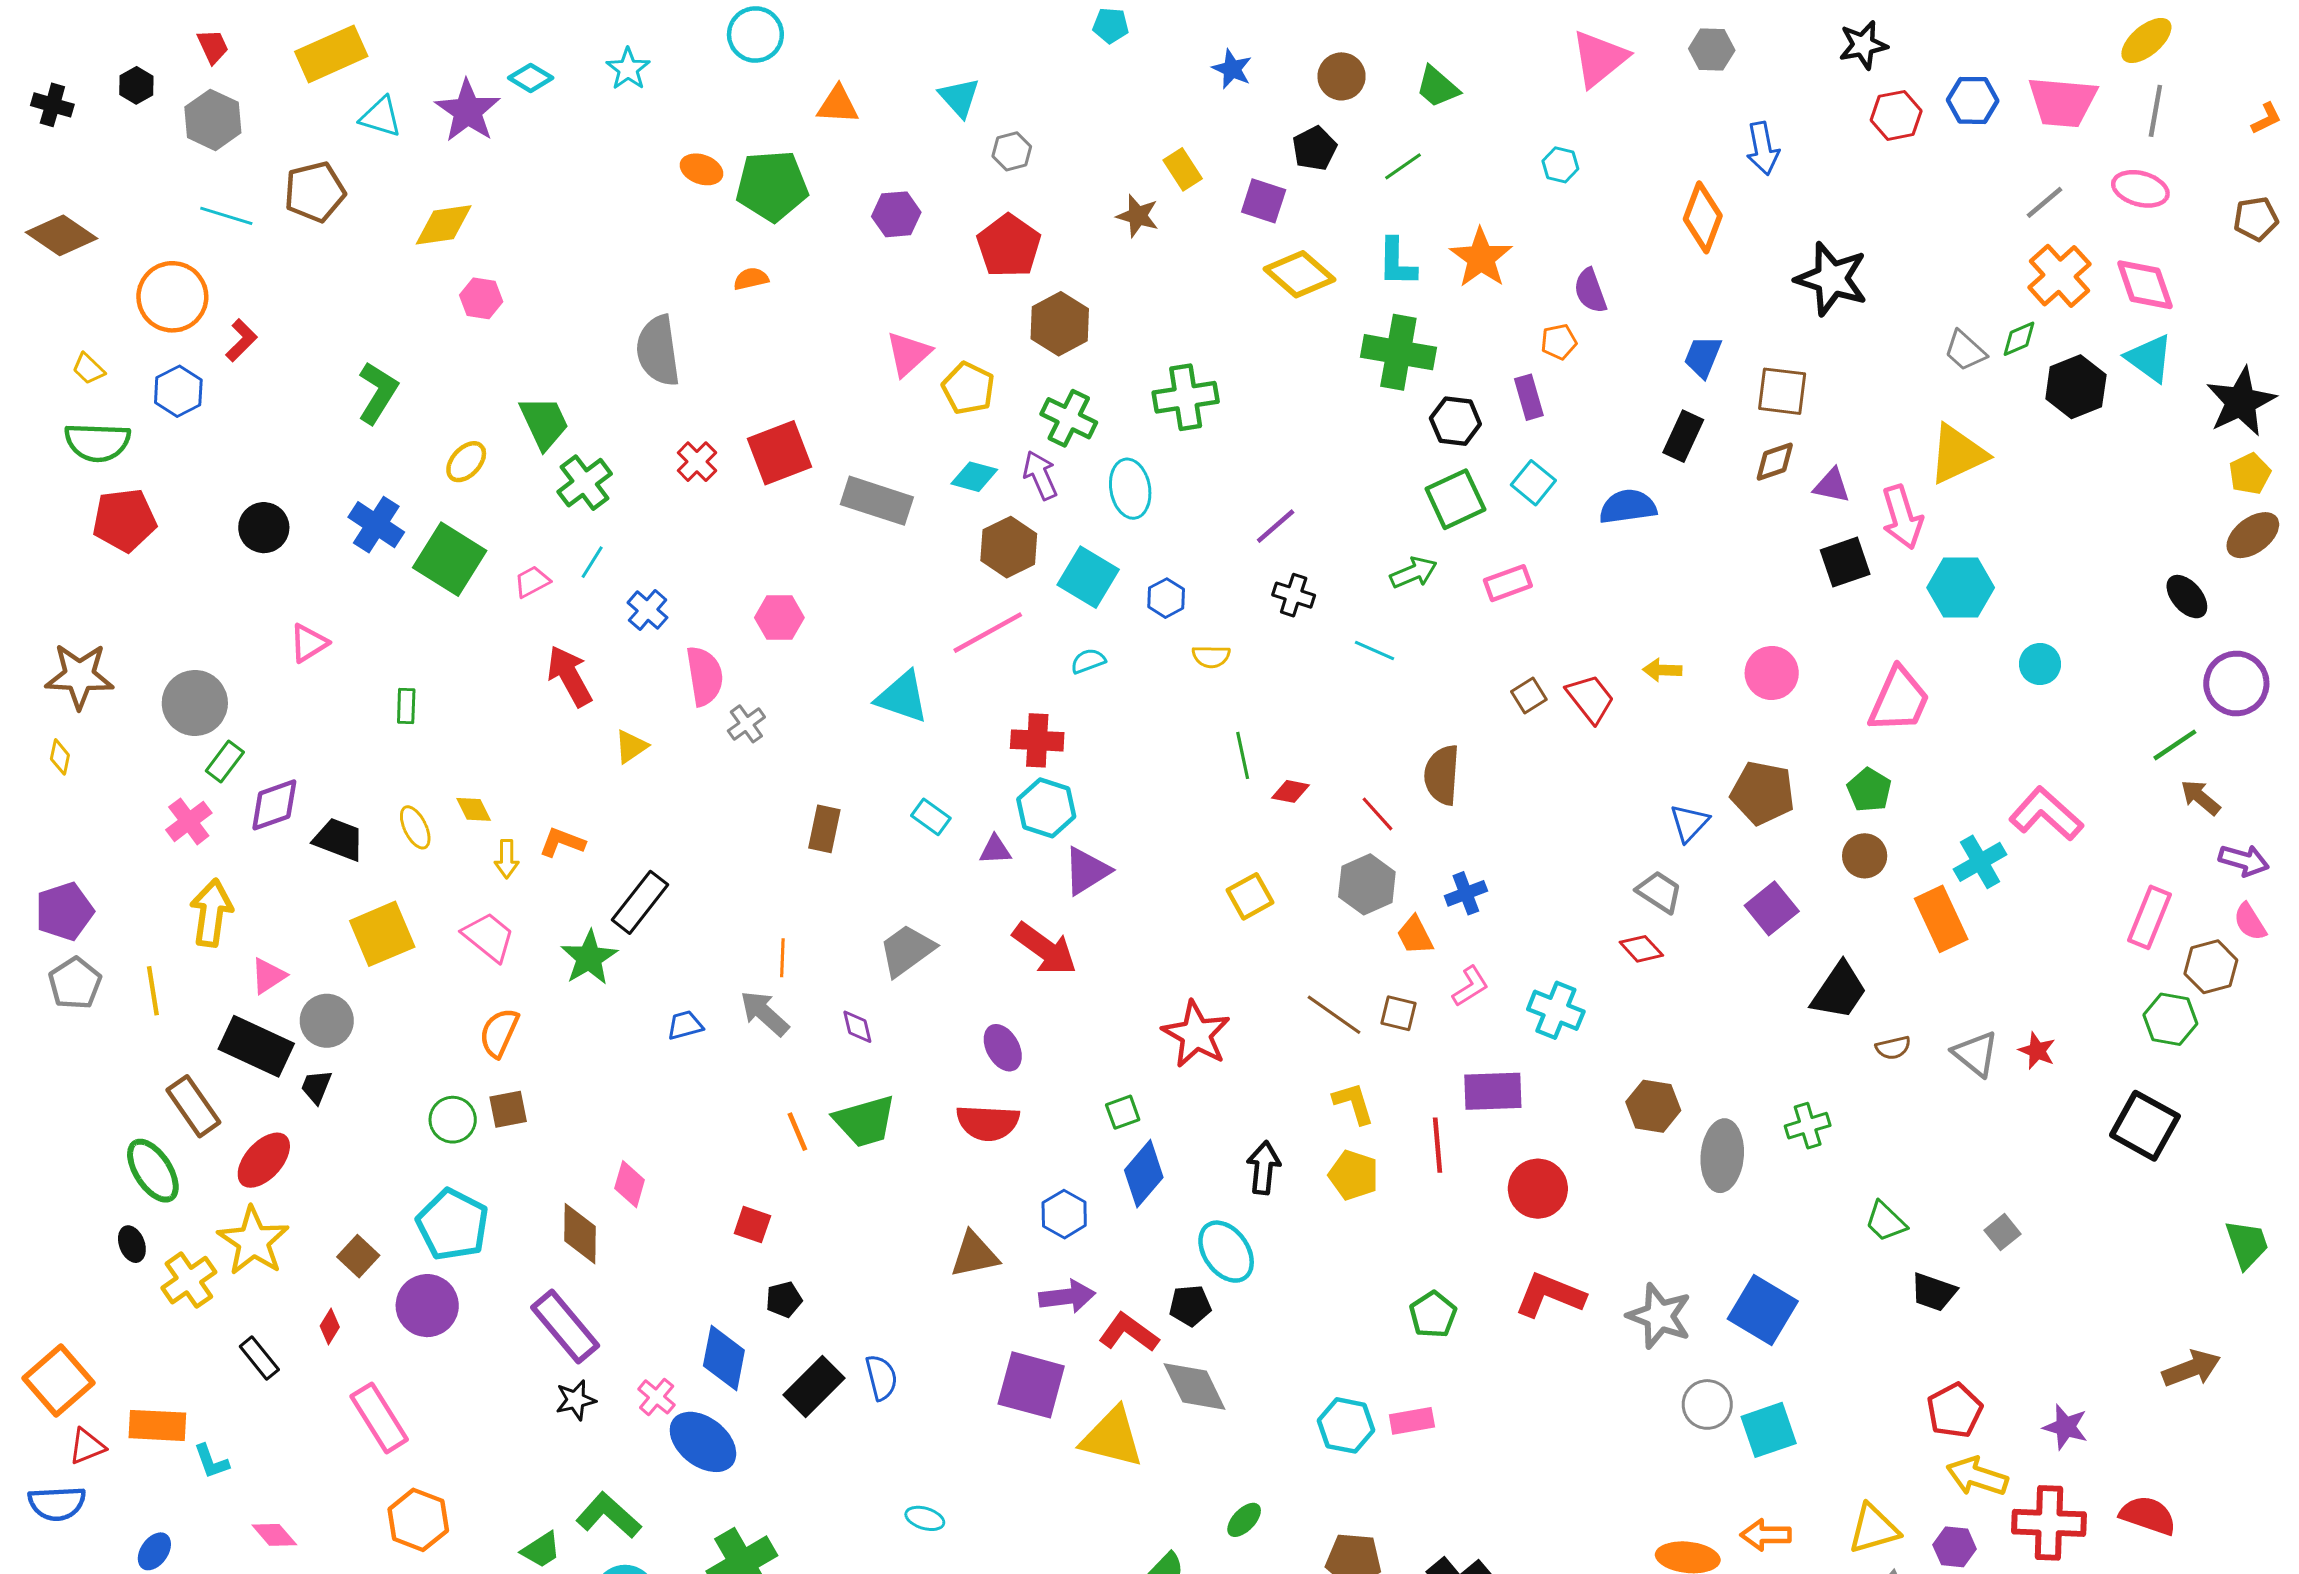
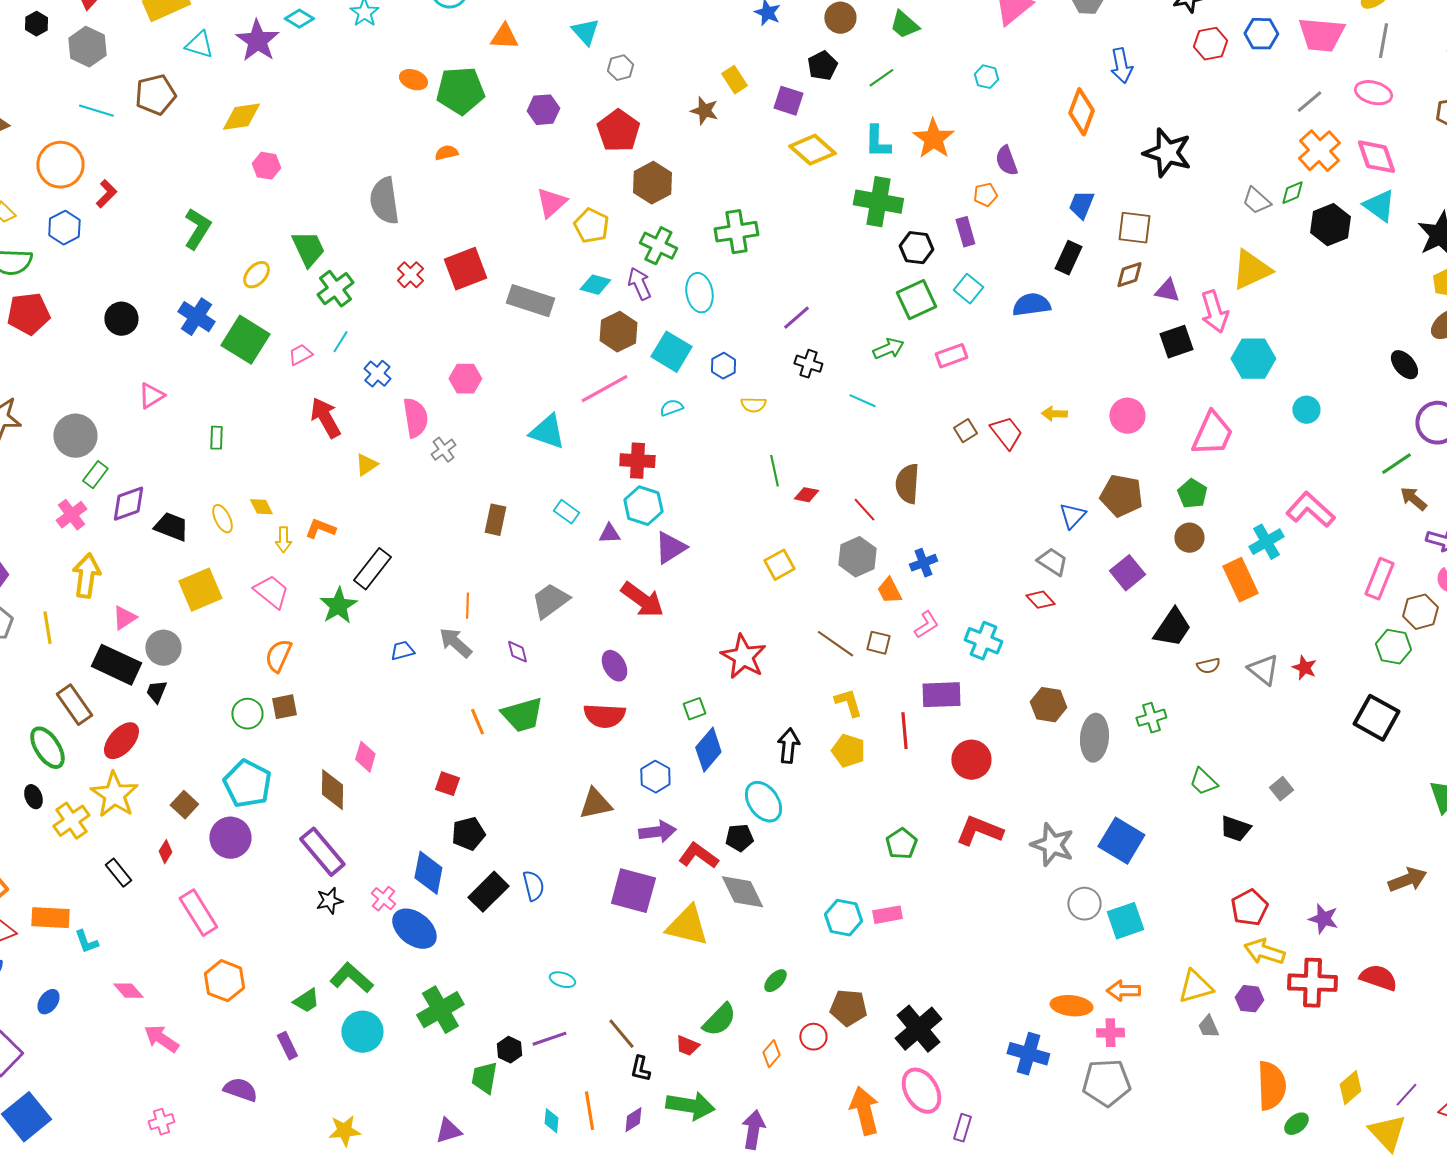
black pentagon: (784, 1300) -> (468, 834), size x1.4

